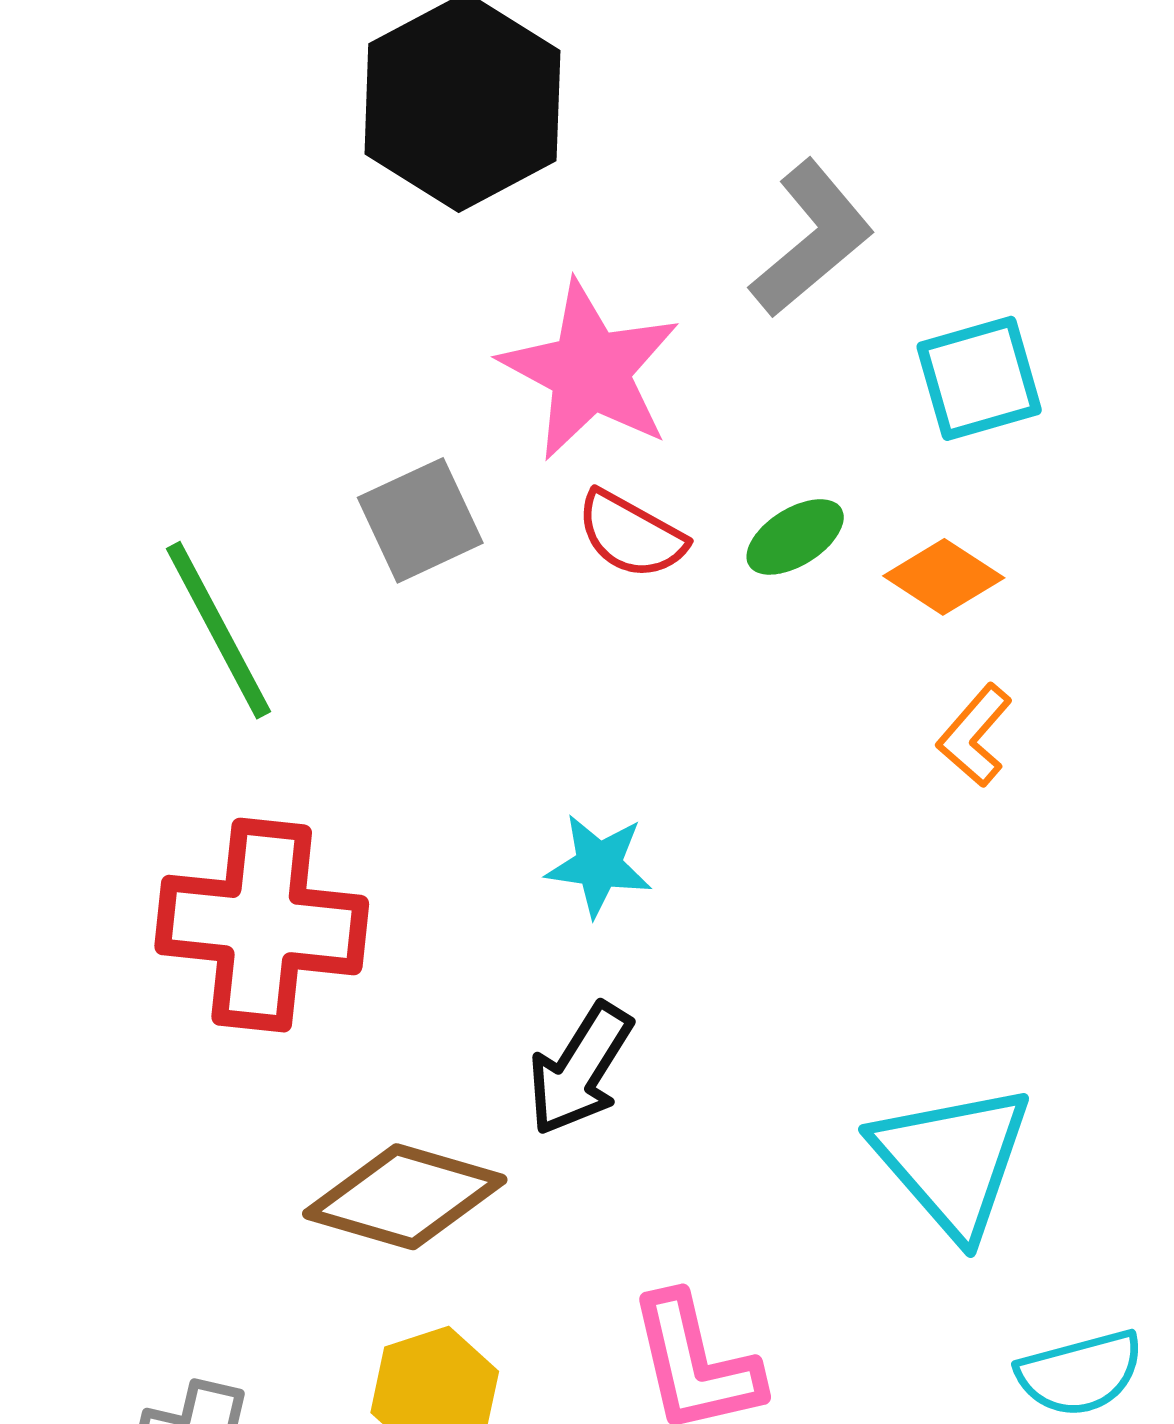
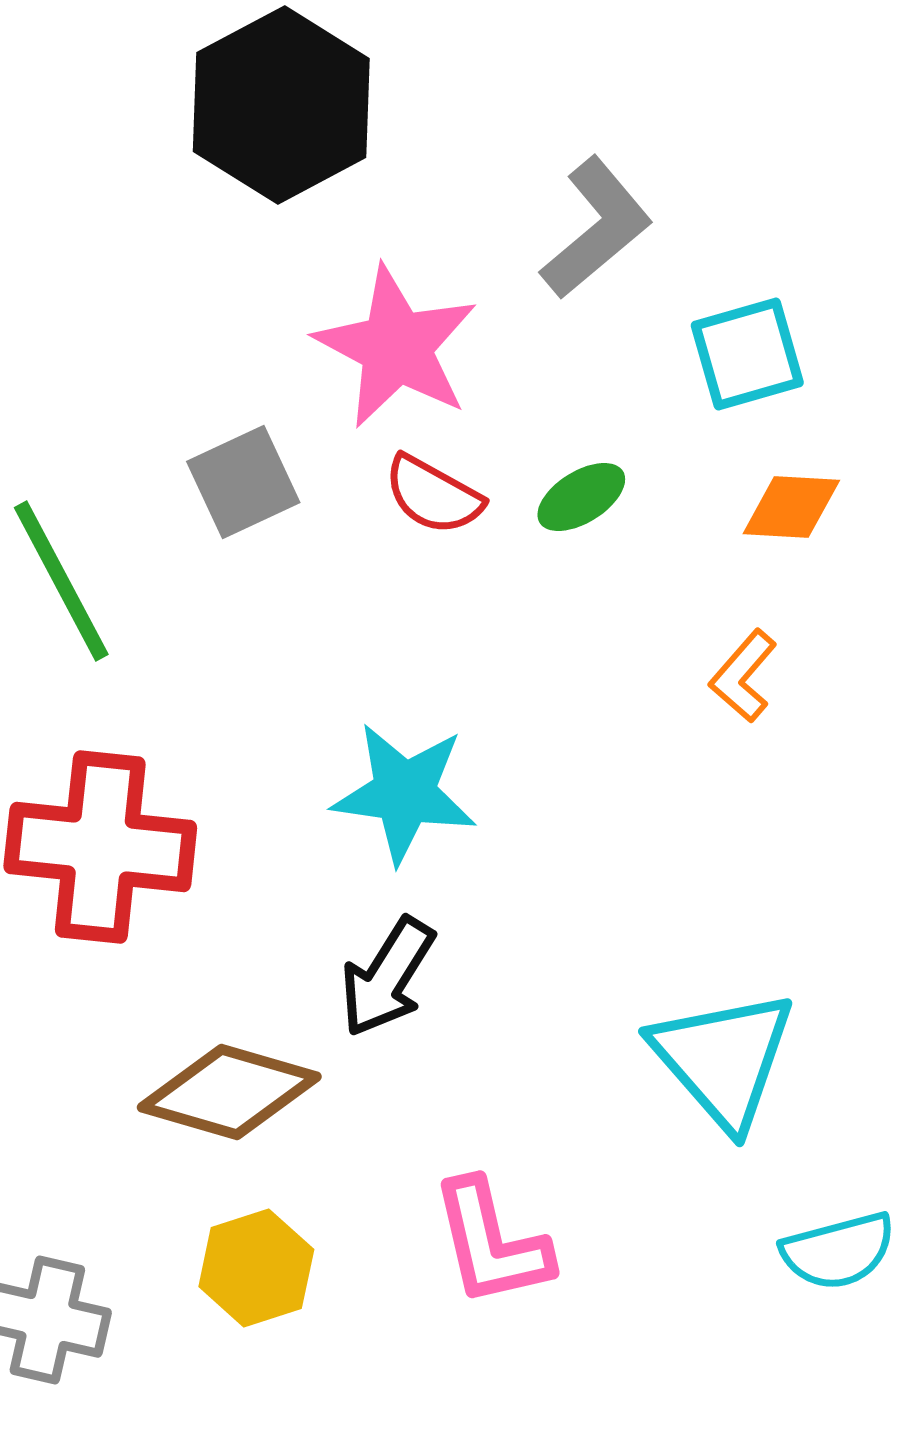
orange diamond: (944, 577) -> (791, 507), moved, turned -30
cyan star: (599, 865) -> (404, 793), size x1.5

